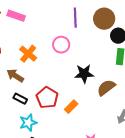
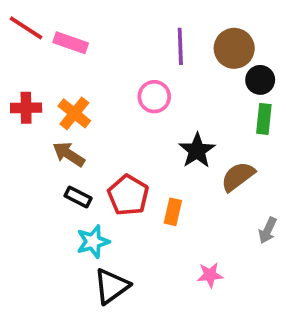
orange cross: (28, 54) -> (74, 113), moved
black star: (84, 74) -> (197, 151), turned -30
orange rectangle: (71, 107) -> (173, 212), turned -32

